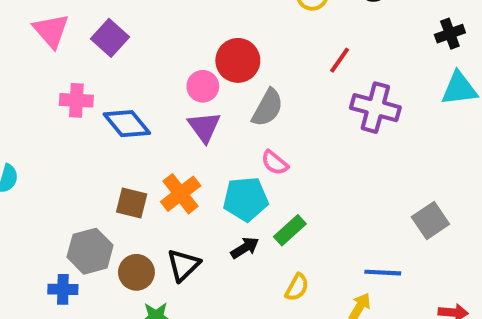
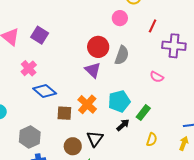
red circle: (238, 60) -> (98, 47), moved
pink circle: (203, 86) -> (120, 18), moved
pink cross: (76, 100) -> (29, 68), turned -35
blue diamond: (127, 124) -> (45, 91), moved
pink semicircle: (275, 163) -> (157, 77), moved
gray hexagon: (90, 251) -> (30, 137), moved

